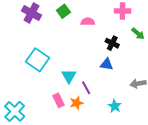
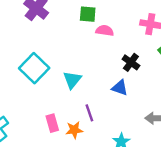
green square: (63, 11) -> (88, 14), moved, turned 32
cyan triangle: (69, 76) -> (72, 80), moved

